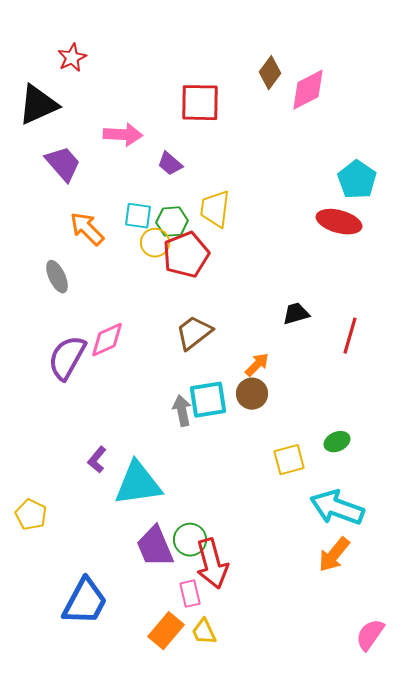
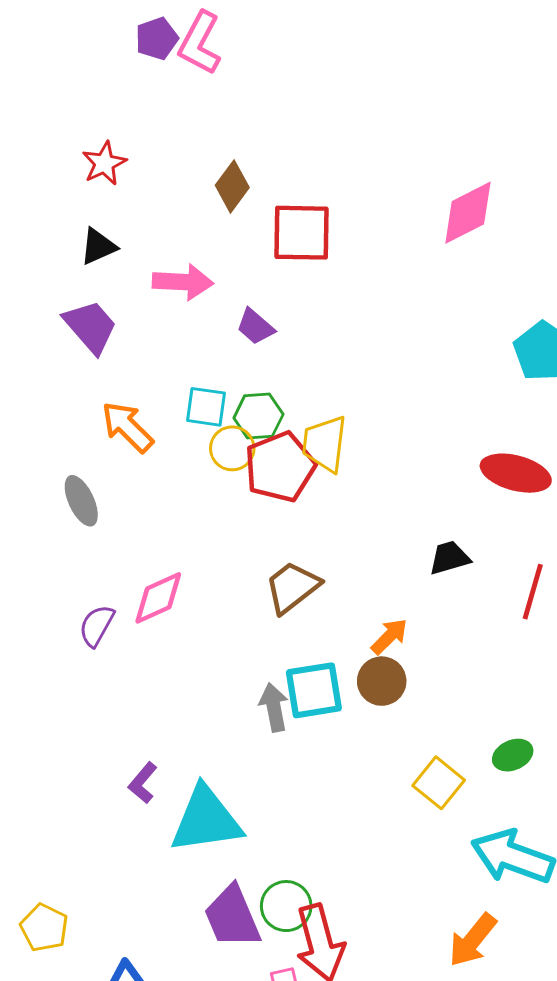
brown diamond: (270, 73) -> (232, 186), moved
black triangle: (38, 105) -> (98, 247), moved, size x0.6
yellow trapezoid: (215, 209) -> (325, 444), moved
red ellipse: (339, 222) -> (516, 473), moved
purple semicircle: (67, 358) -> (97, 626), size x0.6
yellow square: (289, 460) -> (439, 783), turned -36
yellow pentagon: (31, 515) -> (44, 928), moved
orange arrow: (334, 555) -> (473, 940), moved

